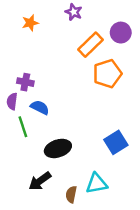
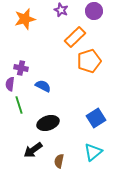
orange star: (30, 23) -> (25, 19), size x1.5
purple circle: (121, 33) -> (94, 11), moved
blue semicircle: (40, 107) -> (43, 86), moved
cyan triangle: (97, 183) -> (93, 152), moved, turned -30

